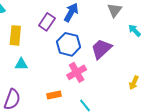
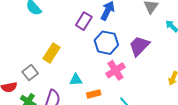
yellow rectangle: (15, 35) -> (52, 53), moved, turned 30
cyan triangle: (21, 64) -> (76, 80), moved

